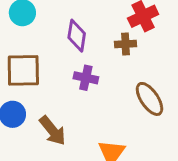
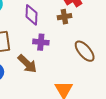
brown arrow: (53, 131) -> (27, 64), moved

